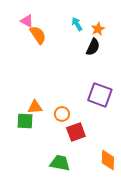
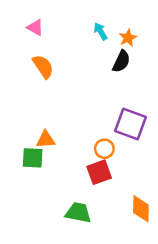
orange semicircle: (38, 35) -> (43, 67), moved
orange circle: (62, 114) -> (104, 149), moved

